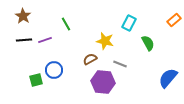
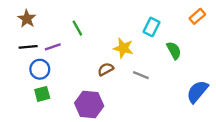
orange rectangle: (174, 20) -> (197, 16), moved
blue circle: (54, 70) -> (40, 69), moved
purple hexagon: (103, 82) -> (89, 105), moved

